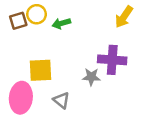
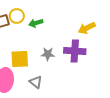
yellow arrow: (124, 17) -> (87, 28), moved, turned 30
gray star: (91, 77) -> (48, 54), moved

